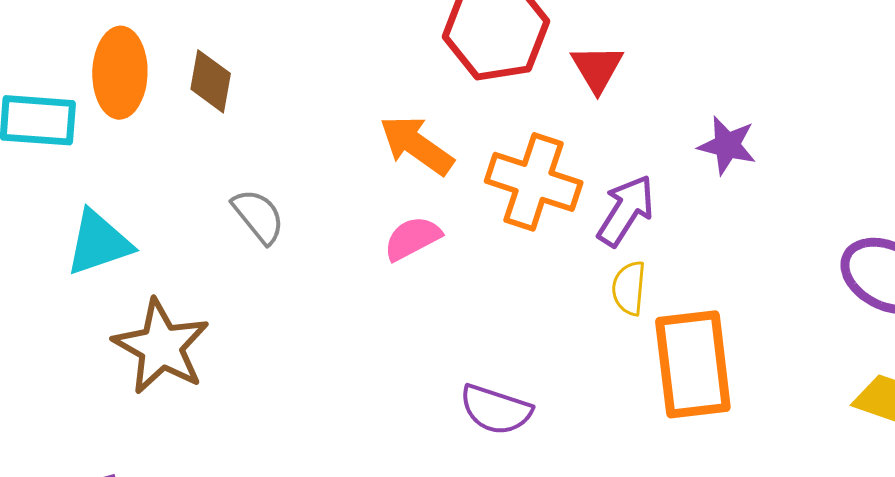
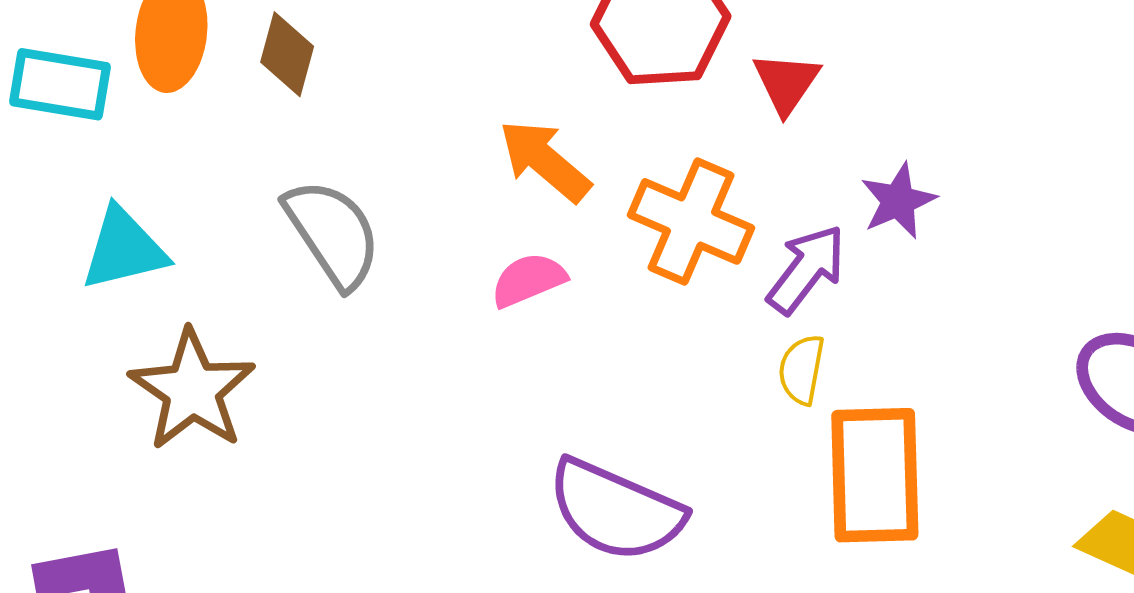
purple star: (727, 145) -> (898, 201), moved, turned 30
gray semicircle: (258, 216) -> (333, 233), size x1.5
purple semicircle: (496, 410) -> (616, 510), size x1.5

